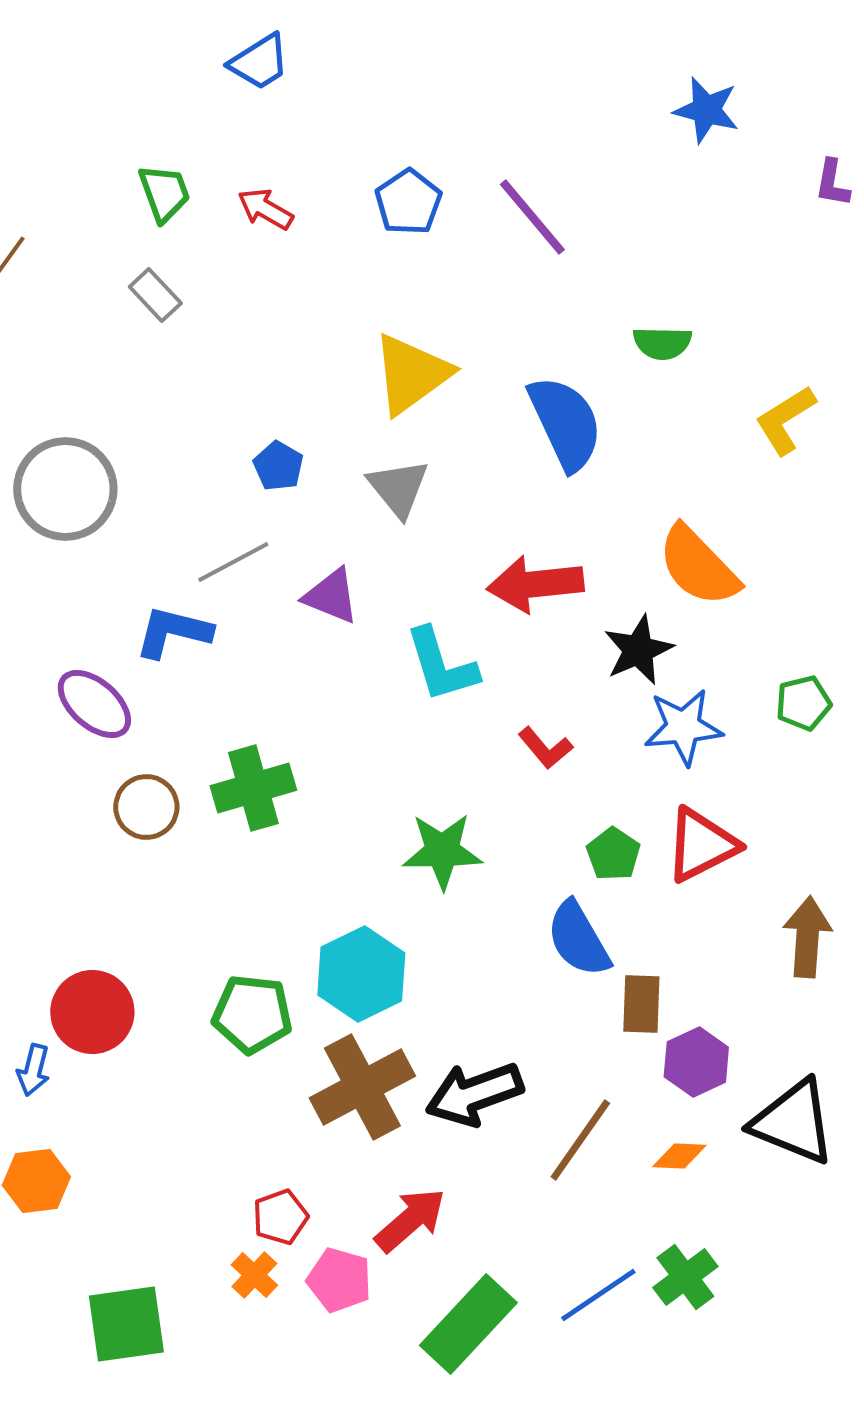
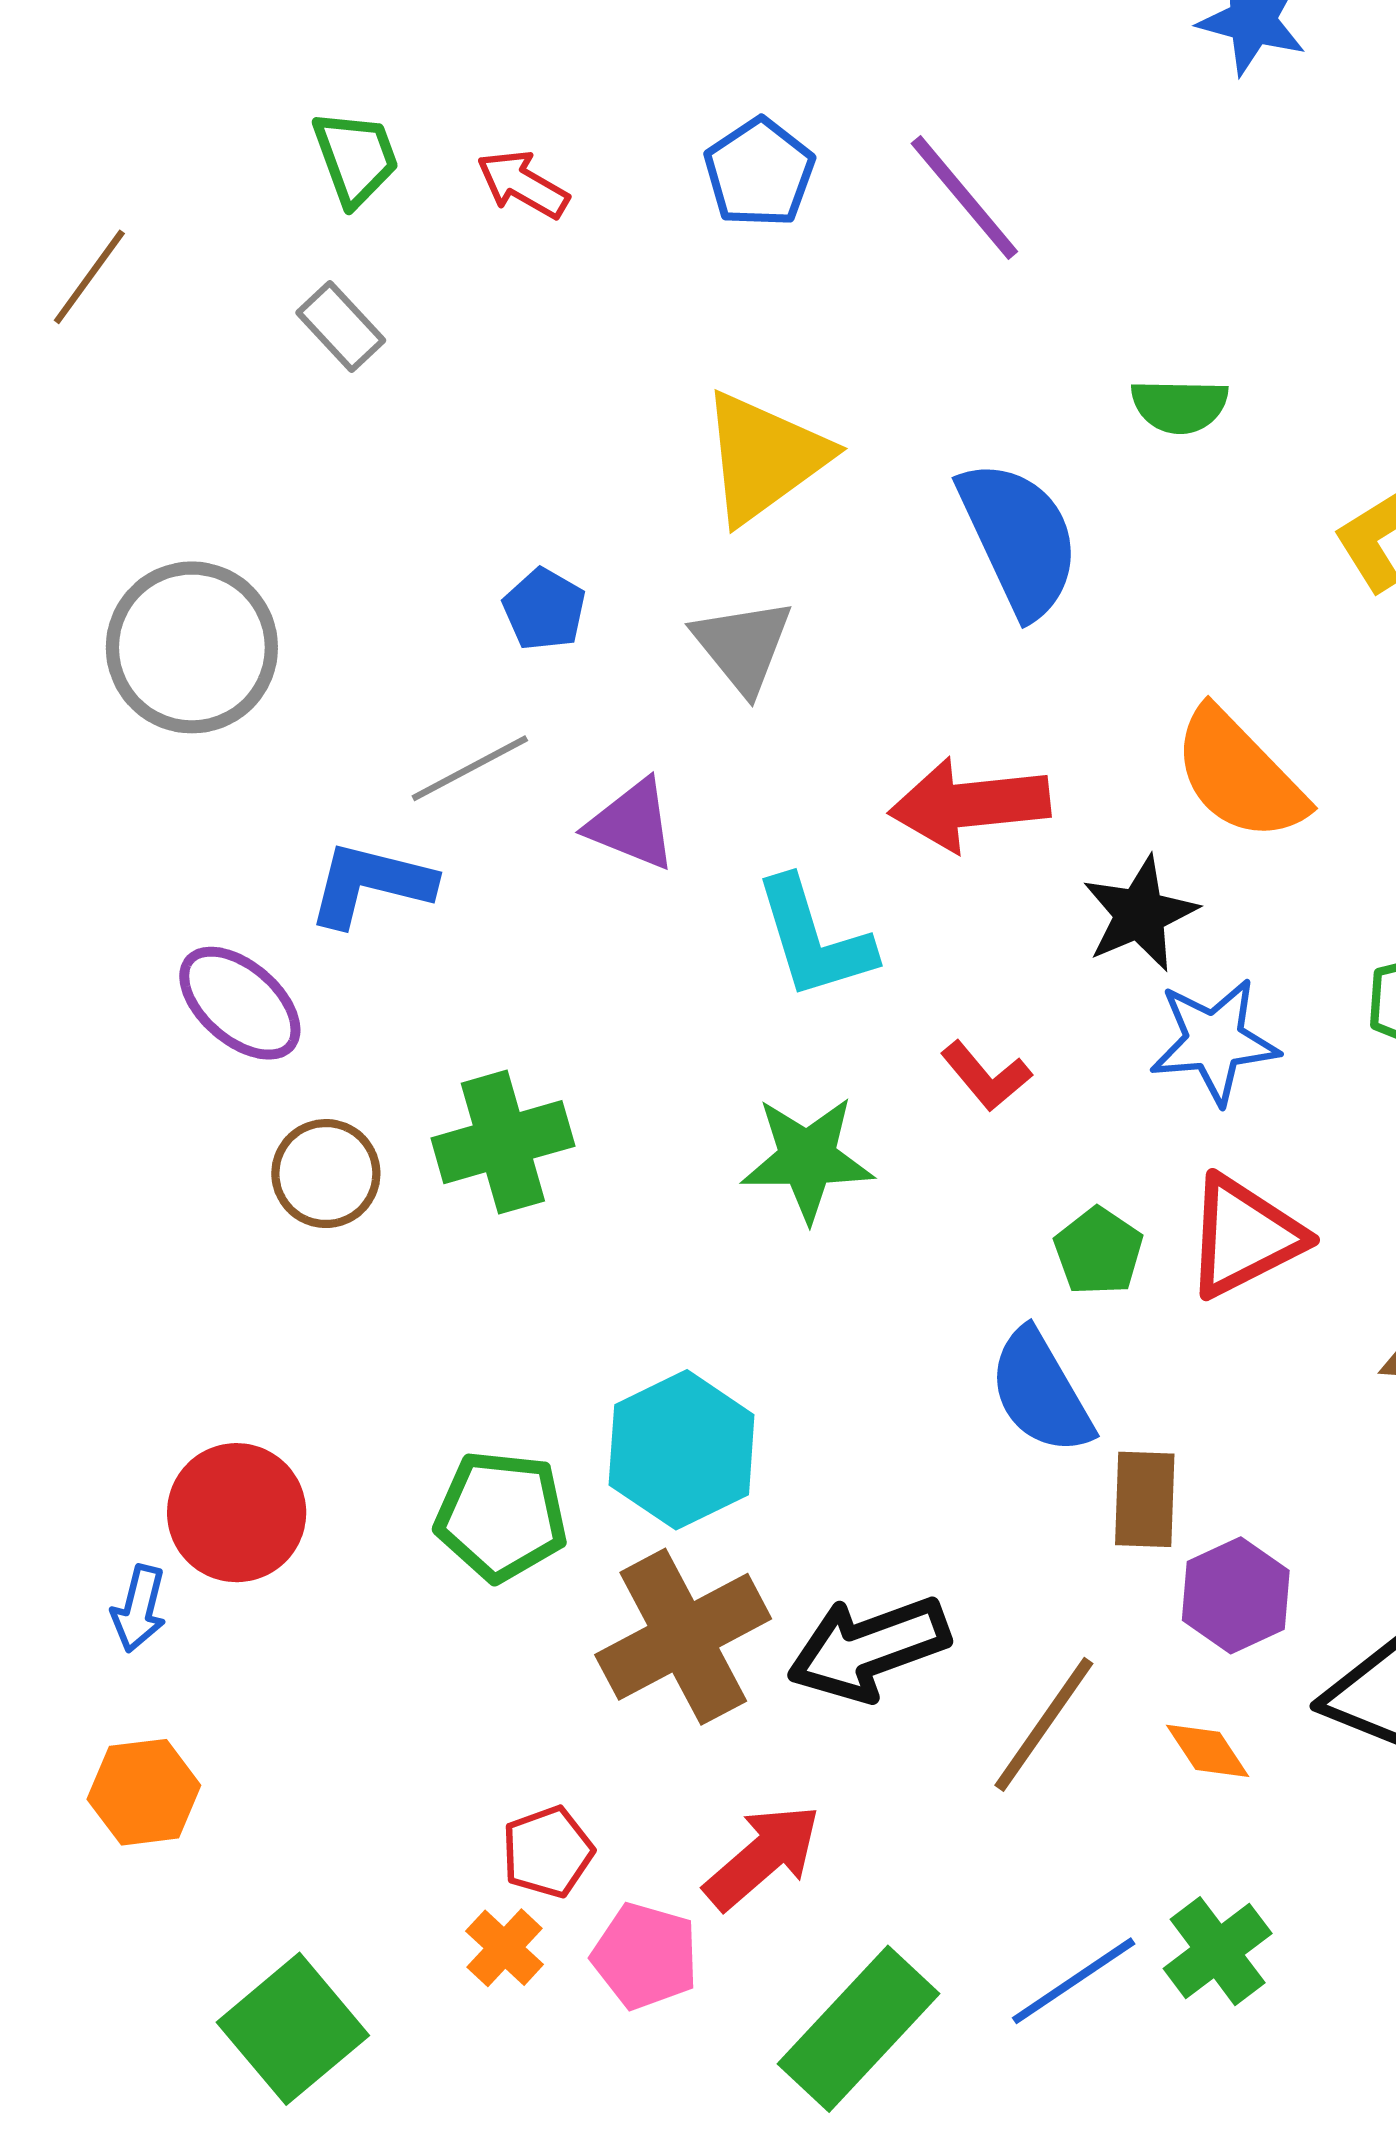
green star: (442, 851) -> (807, 1159), moved
orange diamond: (679, 1156) -> (1208, 1751), turned 54
green square: (126, 1324) -> (293, 2029), turned -32

